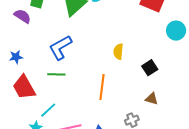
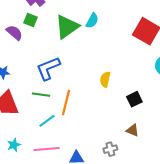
orange line: (102, 87) -> (66, 103), moved
cyan line: (48, 110) -> (47, 121), moved

